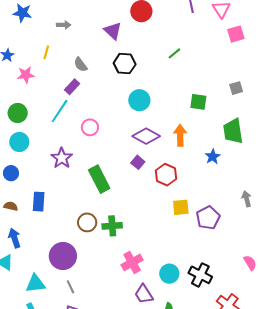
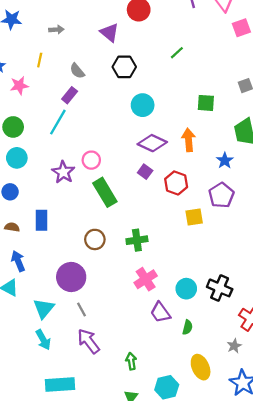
pink circle: (90, 127) -> (91, 160), moved
purple pentagon: (208, 218) -> (221, 195), moved
green cross: (112, 226) -> (137, 240), moved
cyan triangle: (36, 284) -> (44, 308), turned -40

